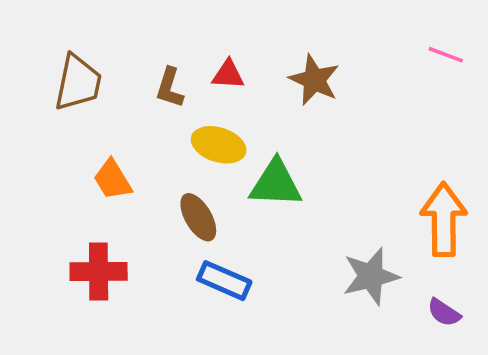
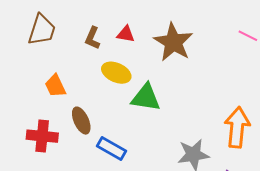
brown star: (314, 80) -> (173, 42), size x1.4
brown ellipse: (198, 217) -> (81, 121), moved

